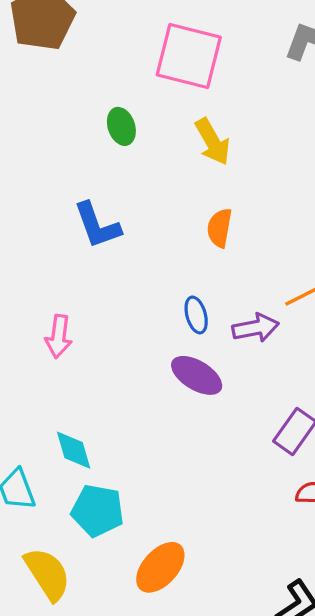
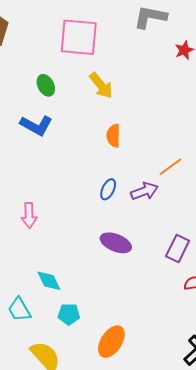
blue L-shape: (97, 225) -> (36, 125), moved, turned -32
blue ellipse: (196, 315) -> (108, 189), turned 50
purple ellipse: (197, 375) -> (116, 243), moved
cyan pentagon: (98, 511) -> (69, 314), size x0.7

